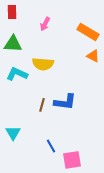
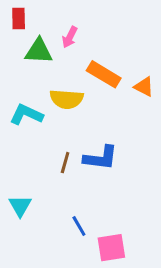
orange rectangle: (88, 32) -> (104, 74), moved
green triangle: (13, 44) -> (39, 51), moved

